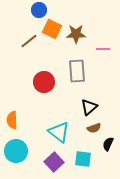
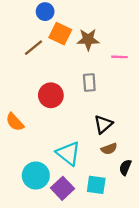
gray rectangle: (77, 71) -> (89, 82), size x0.7
orange semicircle: (12, 120) -> (15, 122), moved, turned -42
cyan circle: (16, 151) -> (36, 176), moved

